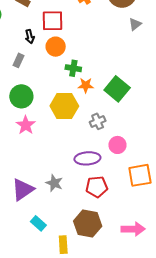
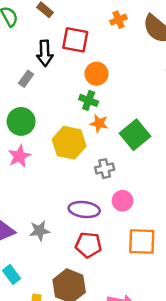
black arrow: (30, 37) -> (45, 53), size x1.5
orange circle: (56, 47) -> (96, 74), moved
gray star: (54, 183) -> (40, 231), turned 30

